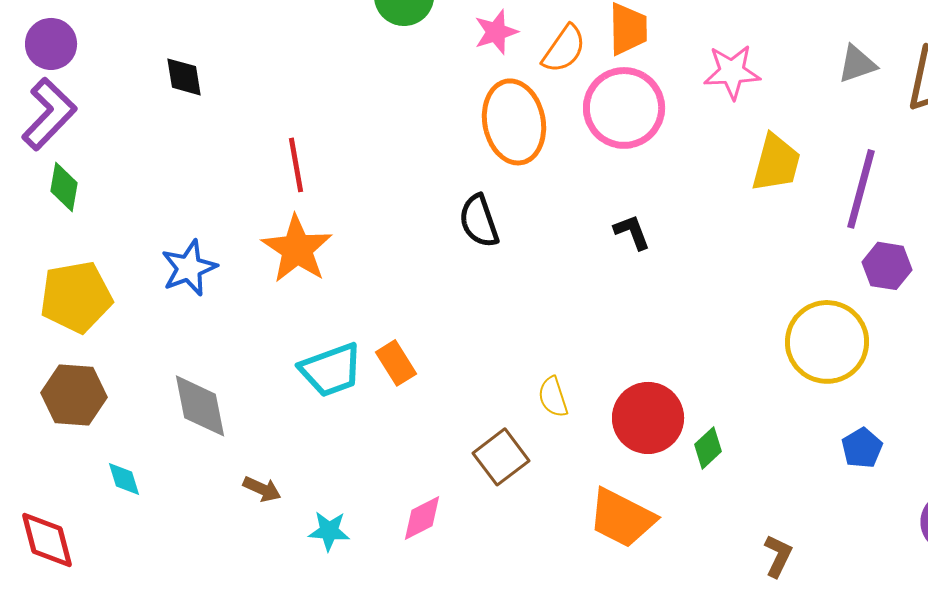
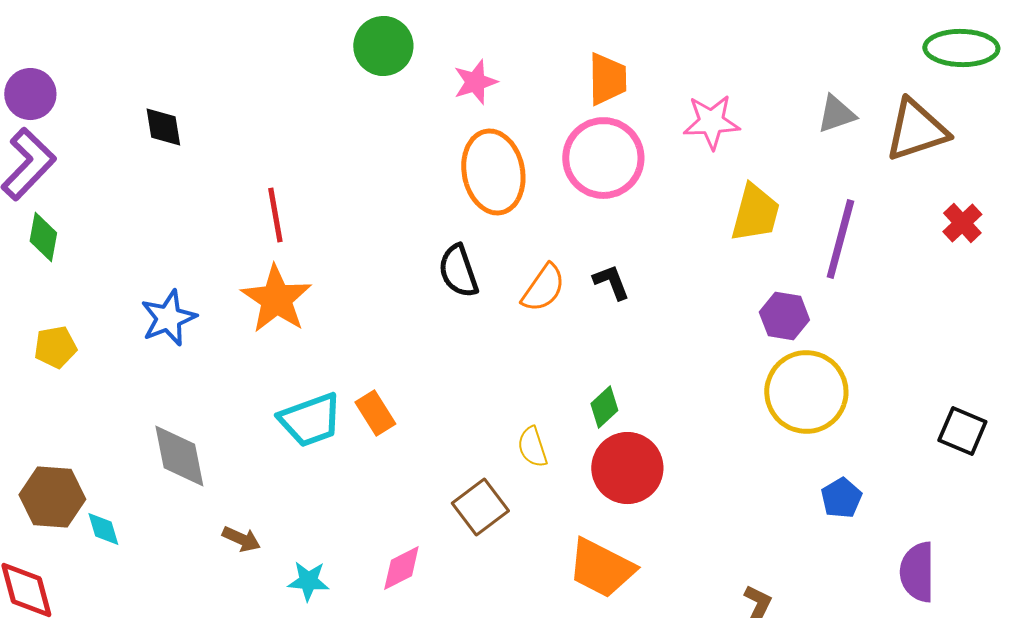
orange semicircle: (564, 49) -> (543, 288), moved
purple hexagon: (887, 266) -> (784, 316), moved
yellow pentagon: (76, 297) -> (55, 347), size x0.6
brown hexagon: (74, 395) -> (52, 497), moved
green diamond: (708, 448) -> (604, 407), moved

